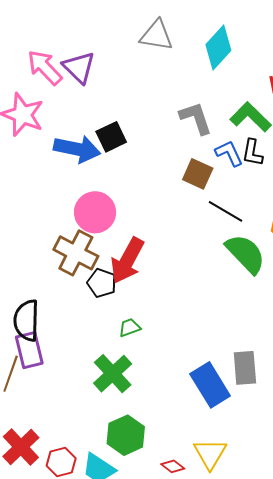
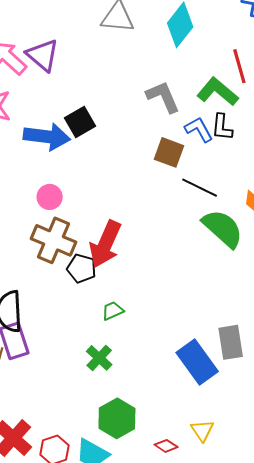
pink circle: (95, 212) -> (50, 197), moved, size x0.6
green cross: (113, 374) -> (99, 358), size x0.7
yellow triangle: (210, 454) -> (202, 430), size x0.7

